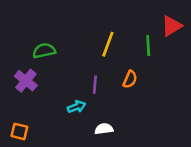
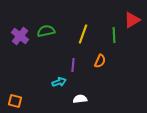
green semicircle: (44, 51) -> (46, 31), moved
purple cross: (26, 81) -> (20, 36), moved

